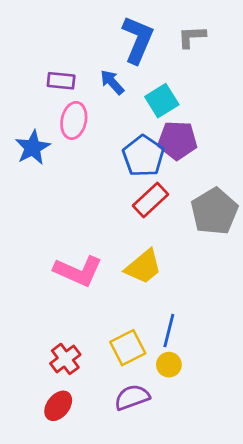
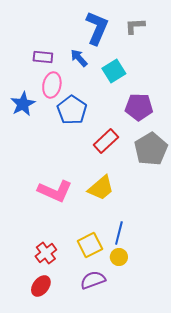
purple pentagon: (177, 140) -> (139, 107), moved
blue pentagon: (143, 156) -> (72, 110), moved

